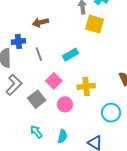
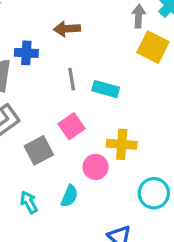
gray line: (39, 54) -> (72, 79), moved
cyan rectangle: (70, 55) -> (106, 89), turned 35
pink circle: (65, 104) -> (96, 167), moved
cyan semicircle: (62, 136) -> (69, 196), moved

